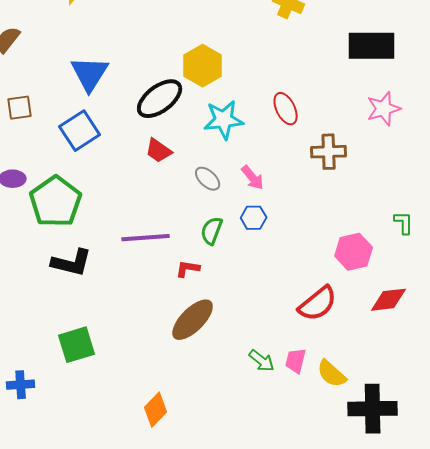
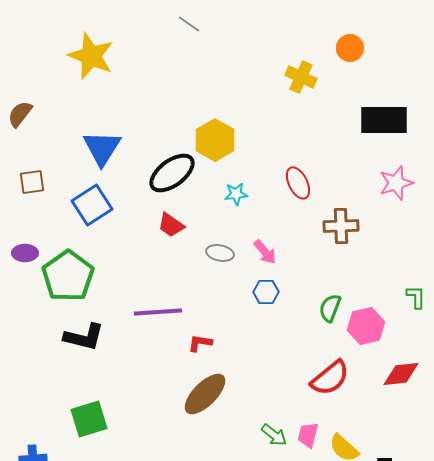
cyan star: (224, 120) -> (236, 194), size x0.6
gray ellipse: (208, 179) -> (220, 253), turned -32
green semicircle: (212, 231) -> (330, 308), moved

